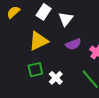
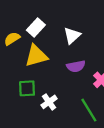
yellow semicircle: (13, 12) -> (12, 39), moved
white rectangle: (44, 12) -> (36, 27), moved

